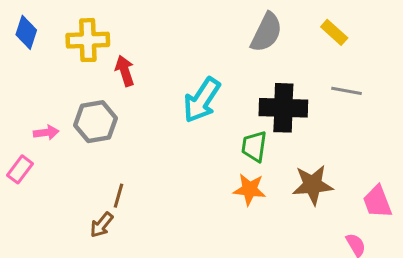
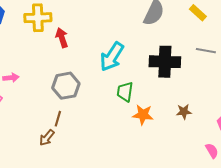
gray hexagon: (95, 122) -> (66, 86), moved
green trapezoid: (254, 146) -> (125, 92), moved
brown star: (313, 185) -> (184, 112), size x0.6

